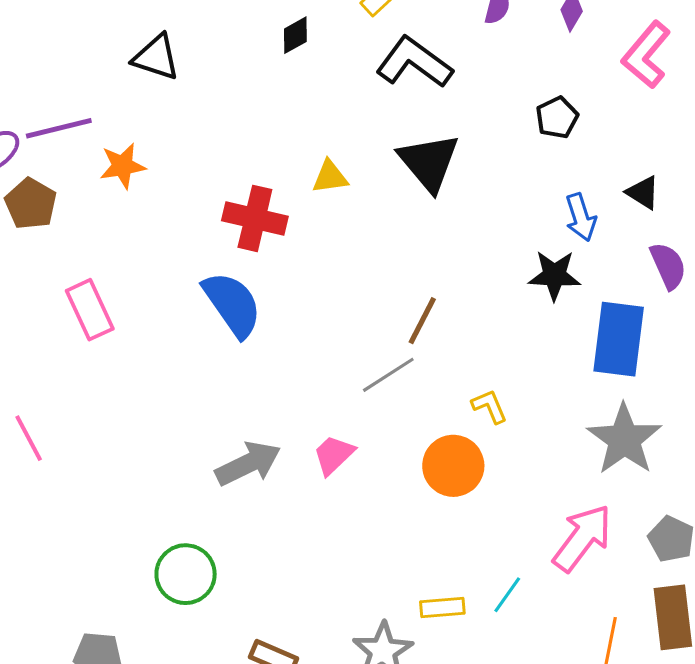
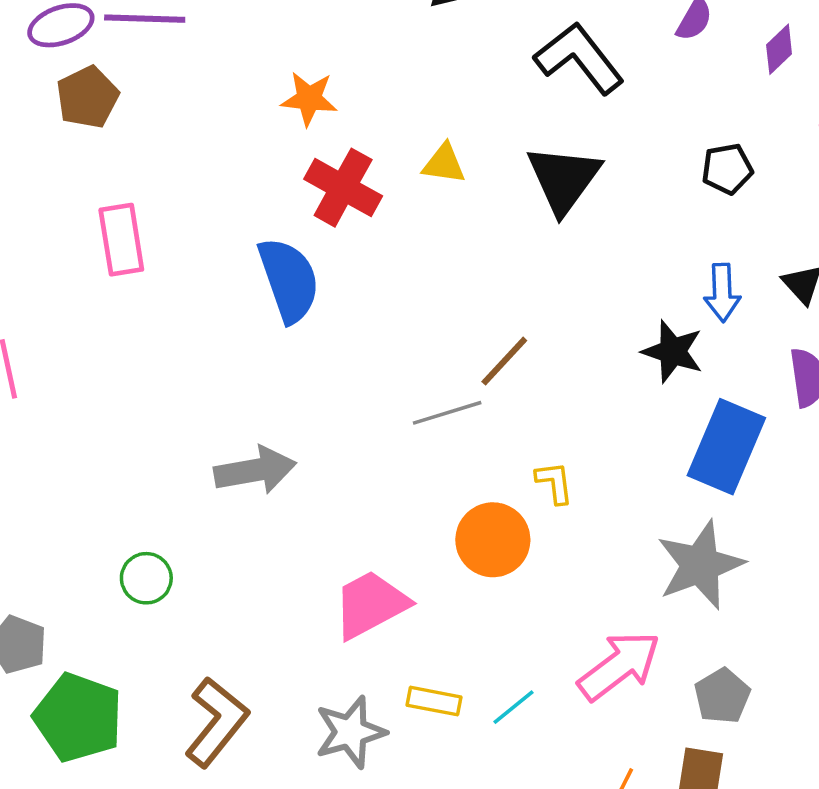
orange star: (123, 166) -> (309, 99), moved
pink trapezoid: (334, 455) -> (371, 604), moved, size x1.5
green circle: (186, 574) -> (146, 578), size x0.7

